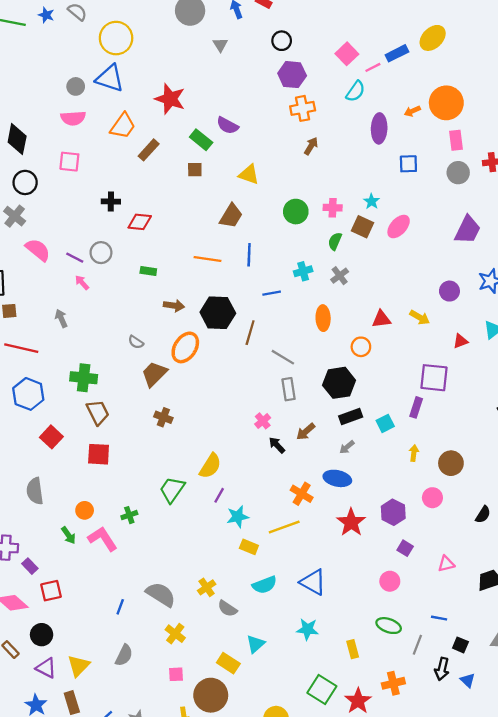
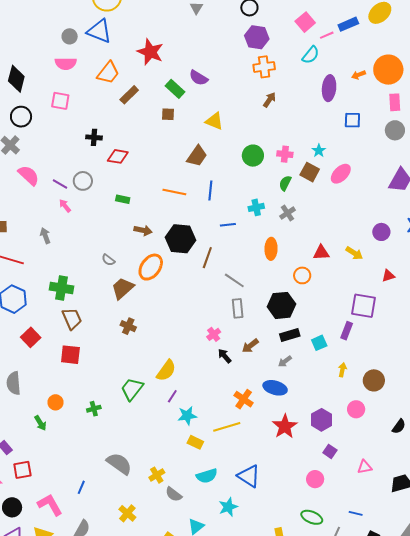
pink L-shape: (103, 539) -> (50, 505), moved
gray semicircle: (161, 594) -> (119, 464), moved
cyan star: (308, 629) -> (228, 507), moved, turned -30

